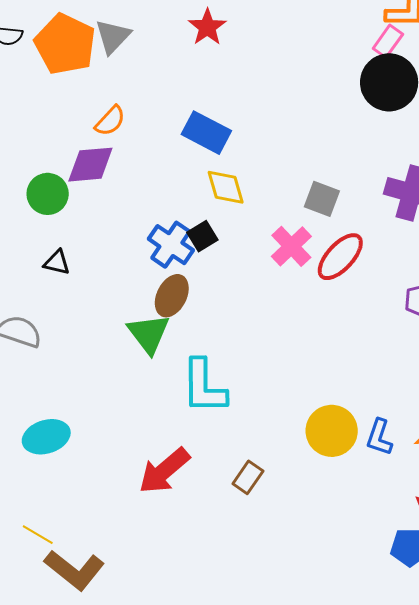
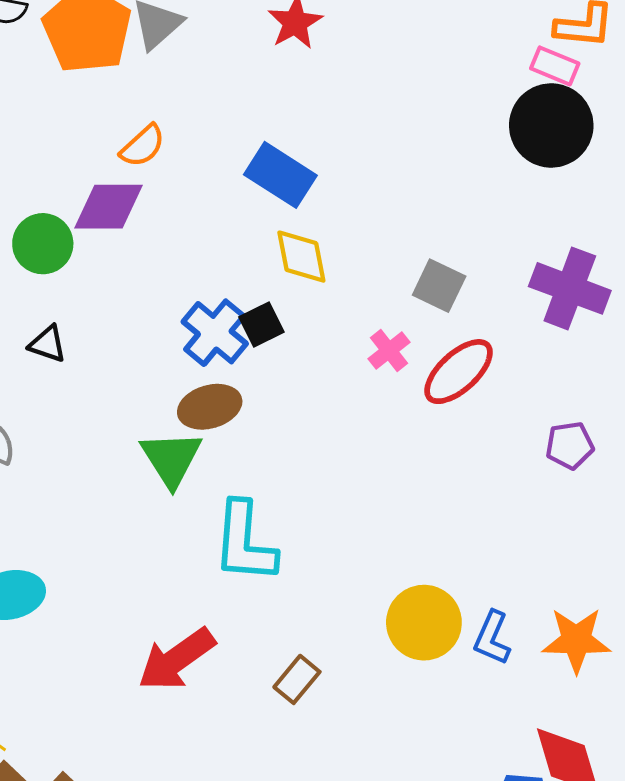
pink rectangle: (388, 41) -> (555, 66), turned 72
pink cross: (291, 246) -> (389, 350), size x0.7
brown ellipse: (172, 296) -> (210, 407), turned 42

